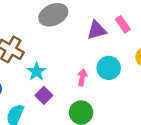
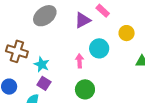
purple square: (44, 95) -> (44, 83), moved

